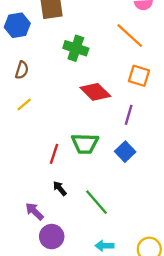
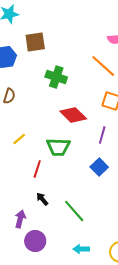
yellow line: (24, 105) -> (19, 139), moved
green trapezoid: (85, 144) -> (58, 147), moved
purple arrow: (34, 211) -> (20, 219), turned 60

